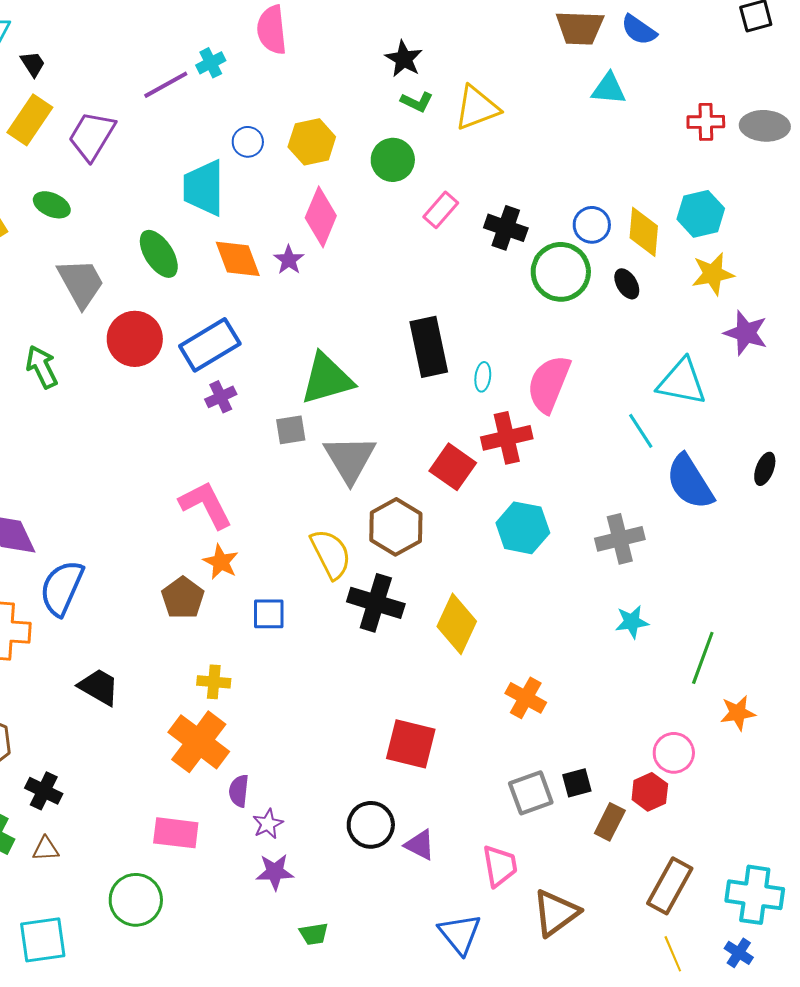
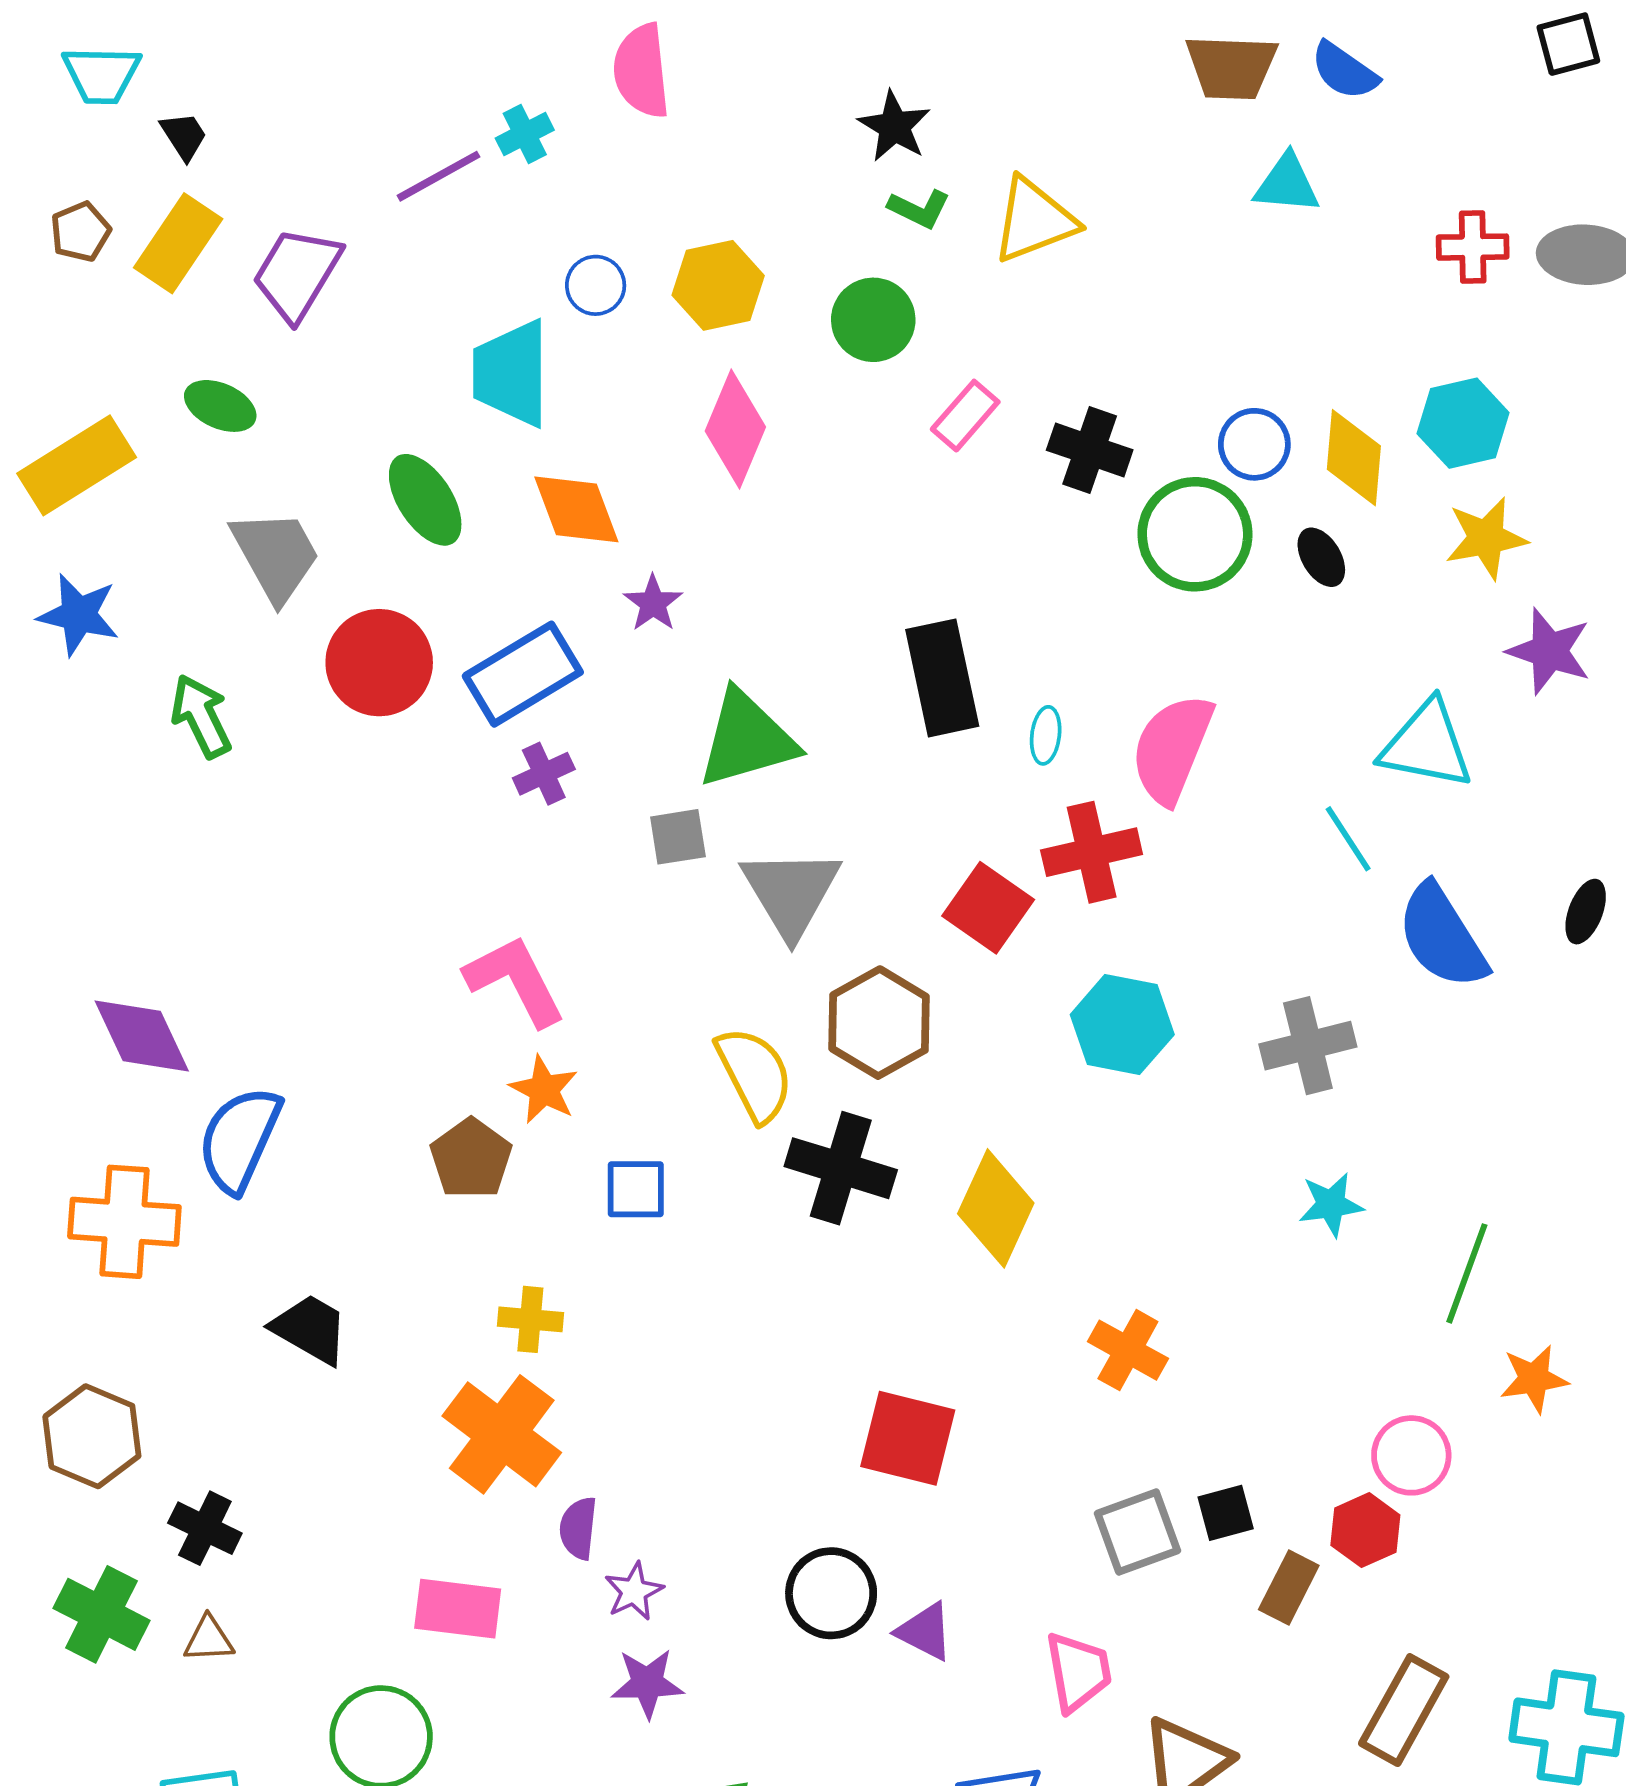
purple star: (289, 260) -> (653, 603), moved

